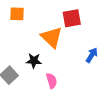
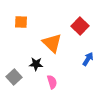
red square: (72, 18) -> (80, 26), moved, turned -36

